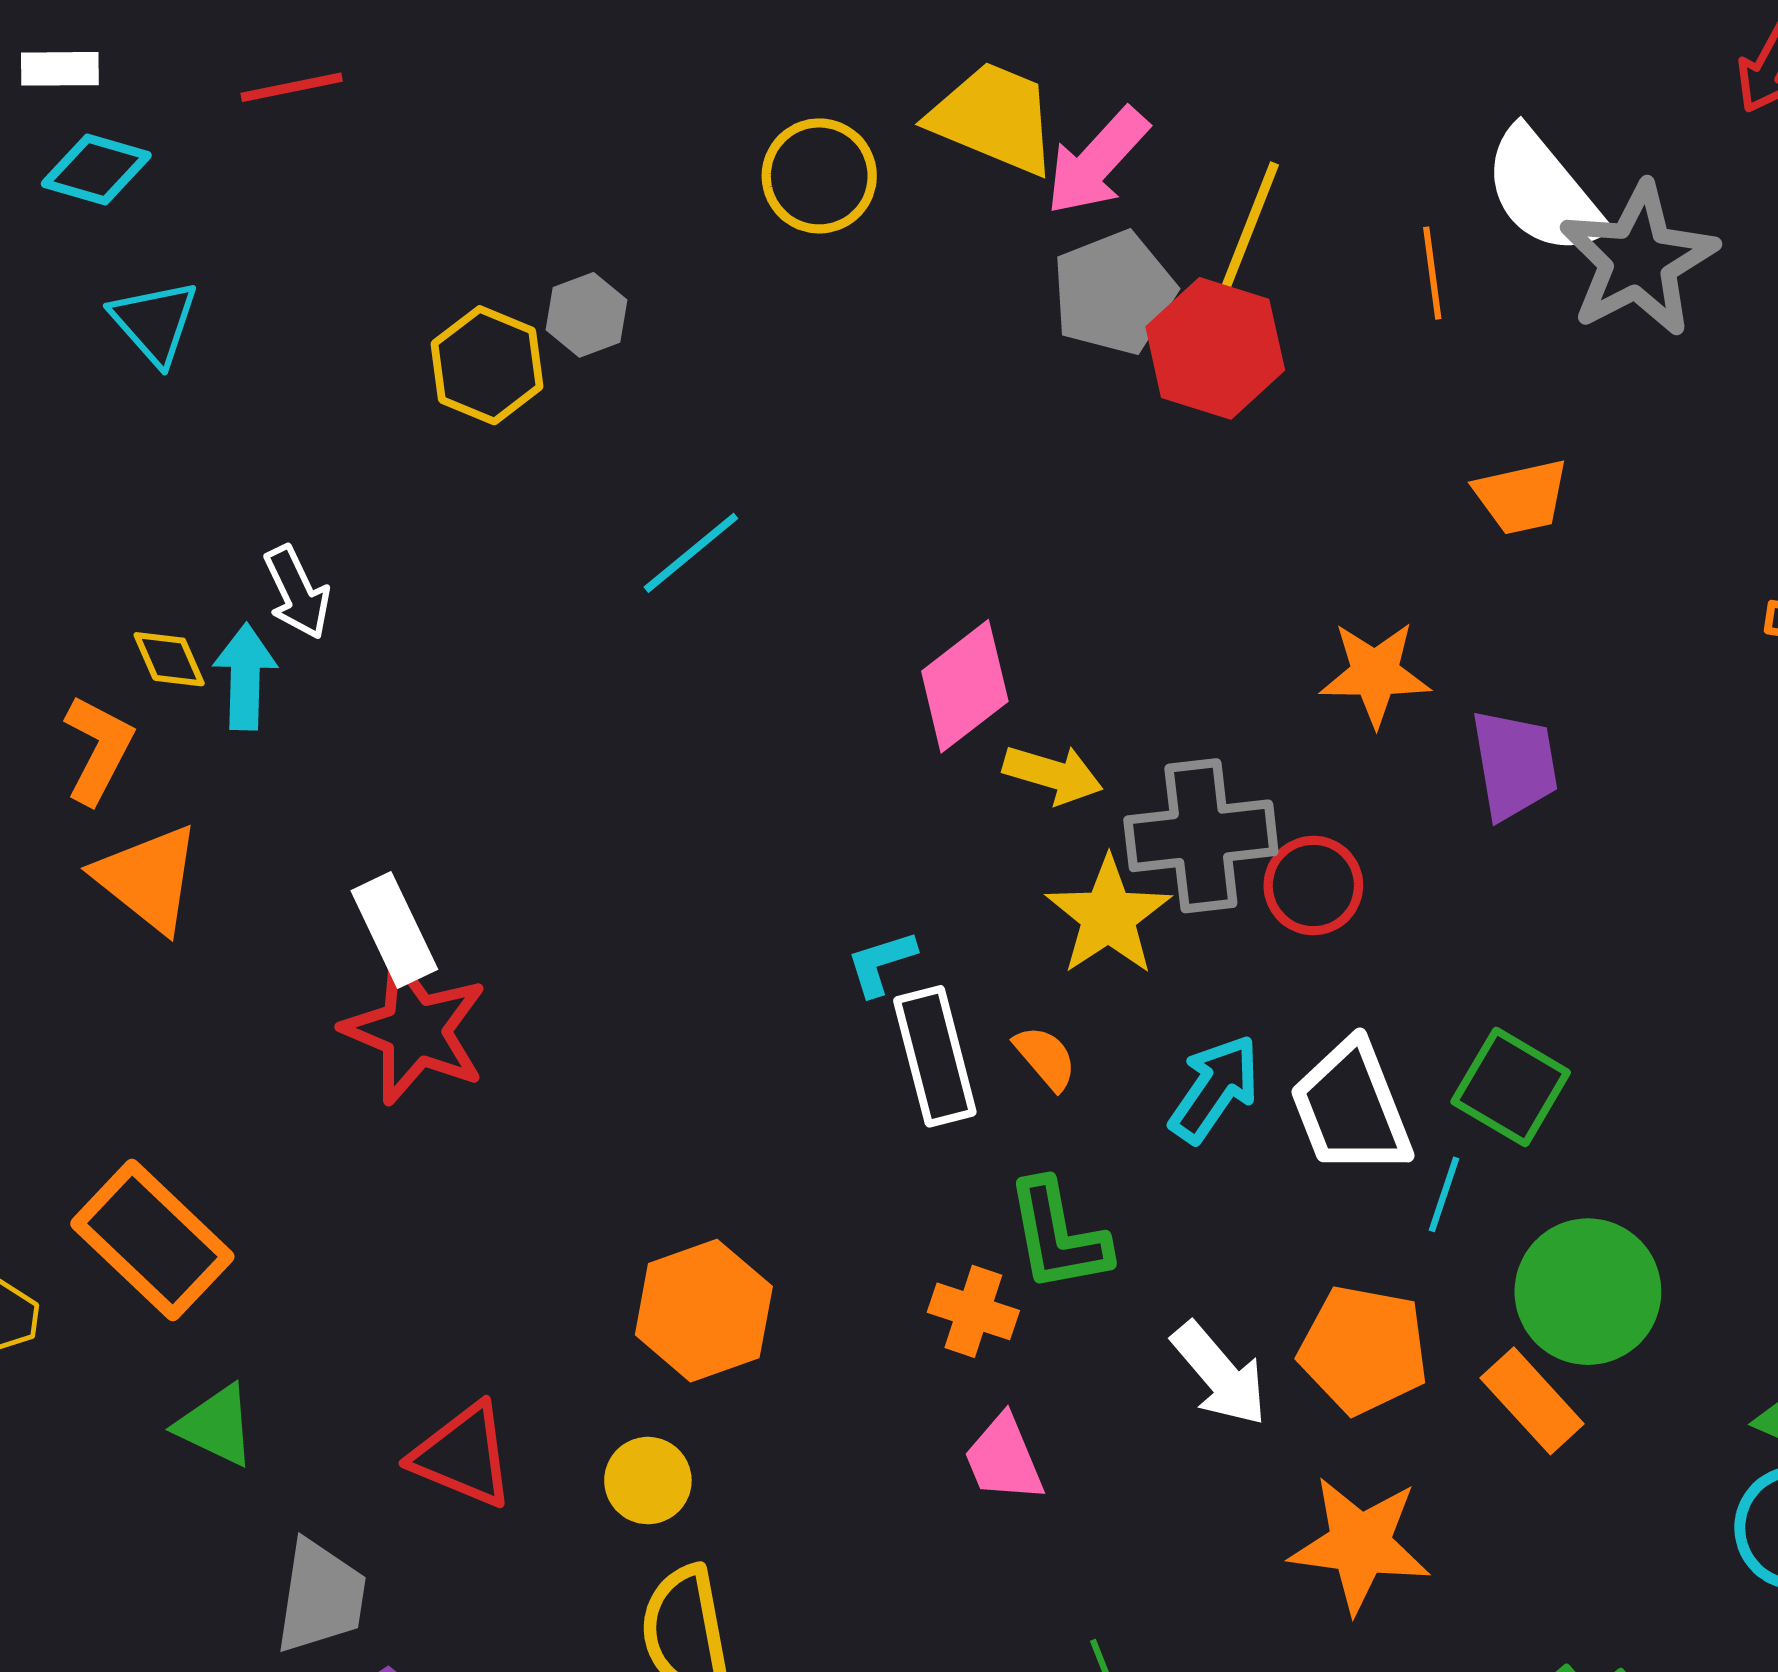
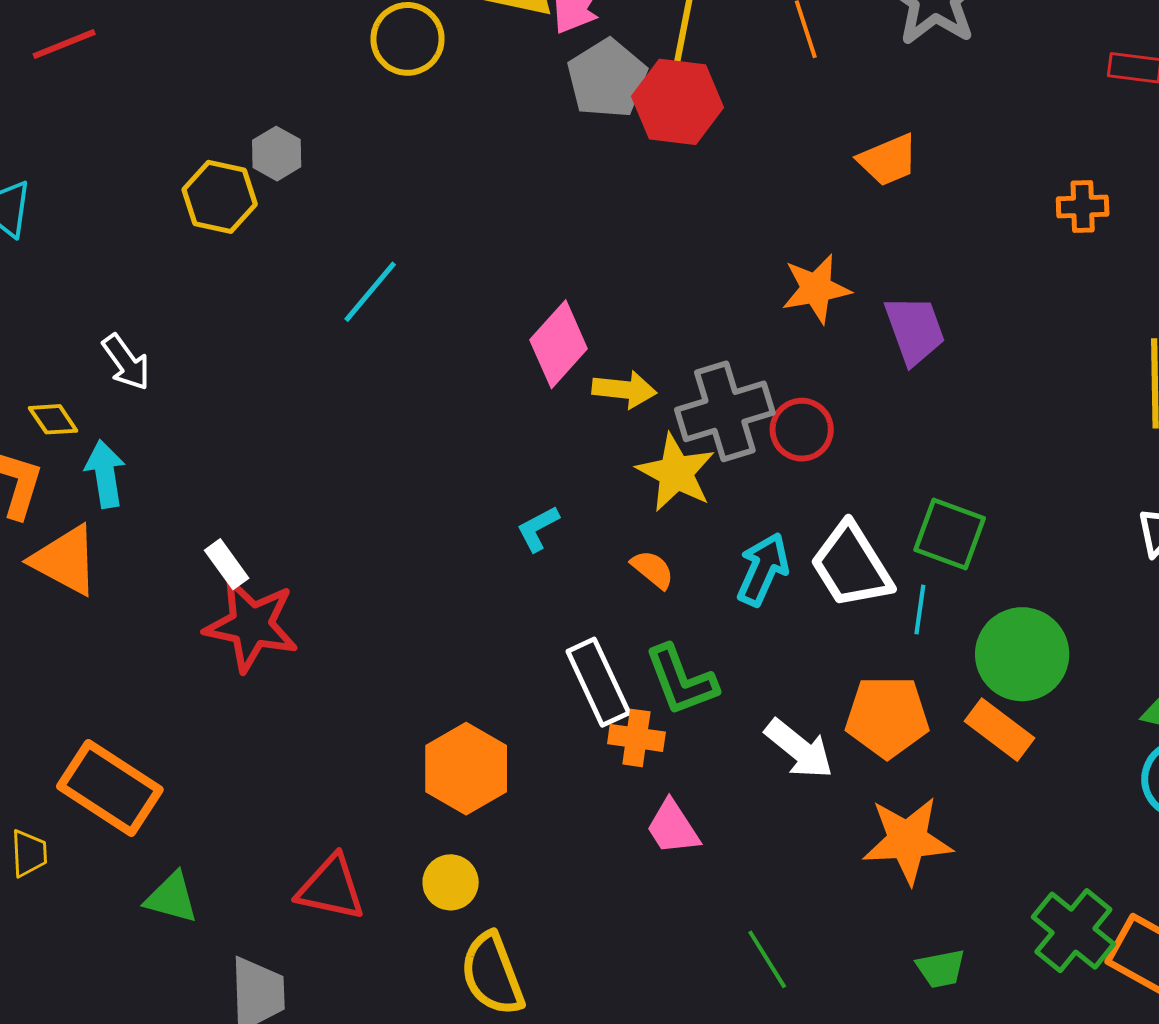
cyan arrow: (245, 677) -> (105, 474), moved
white rectangle: (394, 930) -> (227, 564), size x0.7
white rectangle: (935, 1056) -> (598, 682), moved

